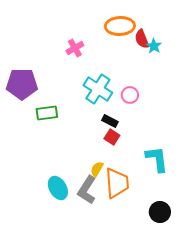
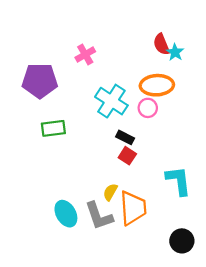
orange ellipse: (120, 26) -> (157, 85), moved
purple pentagon: (22, 84) -> (40, 81), moved
gray L-shape: (87, 190) -> (99, 216), turned -52

